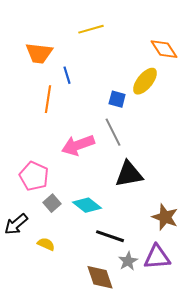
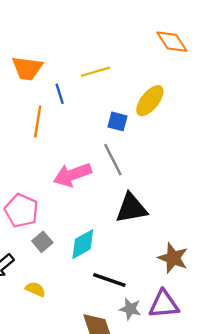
yellow line: (91, 29) -> (96, 72), moved
orange diamond: (164, 49) -> (172, 42), moved
cyan diamond: (87, 205) -> (83, 244), turned -68
gray star: (128, 261) -> (130, 309), turned -30

